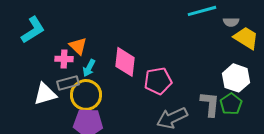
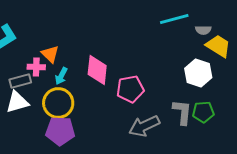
white hexagon: (236, 78) -> (198, 73), moved
gray rectangle: (68, 83) -> (20, 81), moved
green pentagon: (231, 104) -> (203, 112), turned 30

